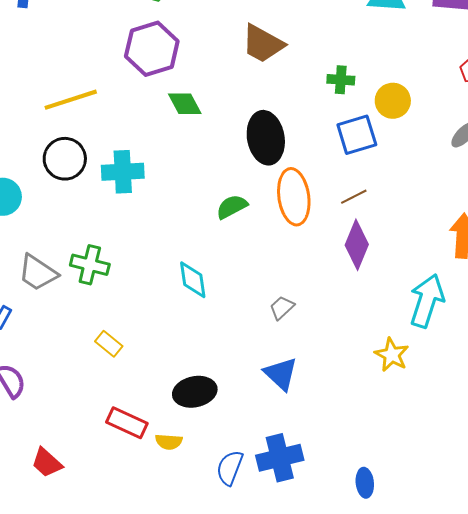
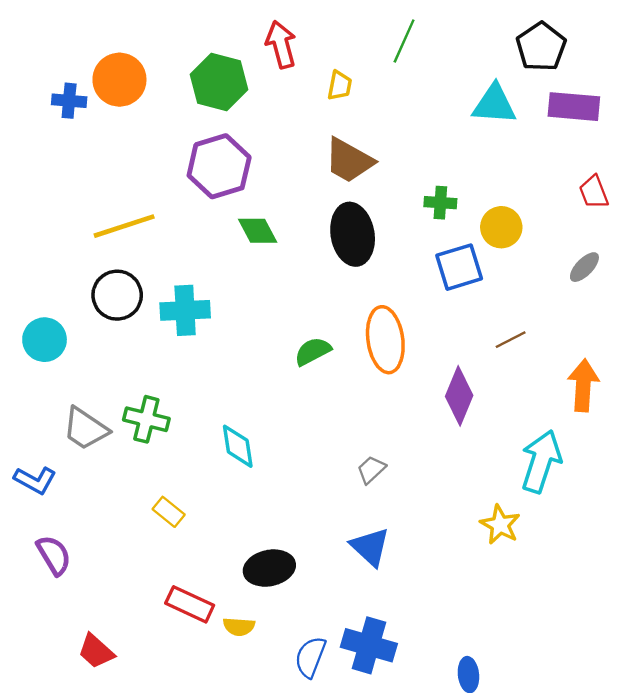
black ellipse: (266, 138) -> (353, 234), moved
brown line: (354, 197) -> (511, 340), moved
cyan diamond: (193, 280) -> (238, 446), moved
blue cross: (280, 458) -> (369, 645), turned 30

